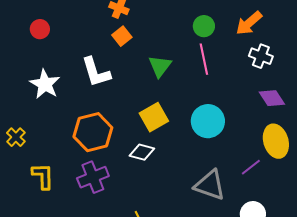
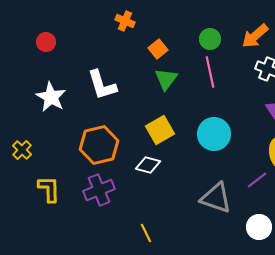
orange square: (122, 36) -> (158, 49), moved

